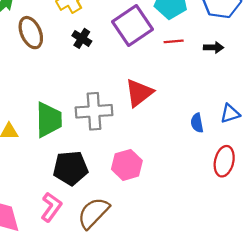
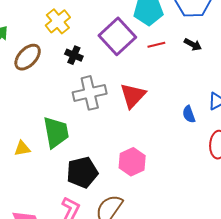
brown ellipse: (31, 33) -> (28, 57), turned 76
black arrow: (214, 47) -> (193, 45), turned 36
gray cross: (94, 111) -> (90, 93), moved

